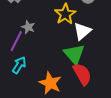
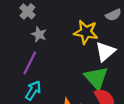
yellow star: (65, 14) -> (86, 32), turned -30
gray star: (28, 27) -> (39, 34), moved

